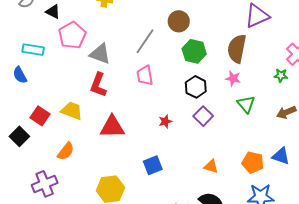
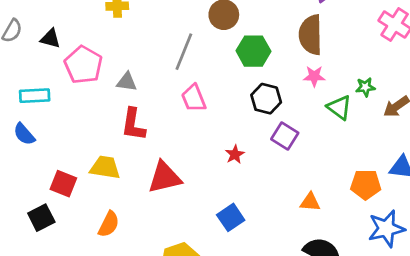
gray triangle: (100, 54) -> (127, 82), size x0.7
green star: (281, 75) -> (365, 87), moved
black square: (19, 136) -> (41, 218), turned 30

